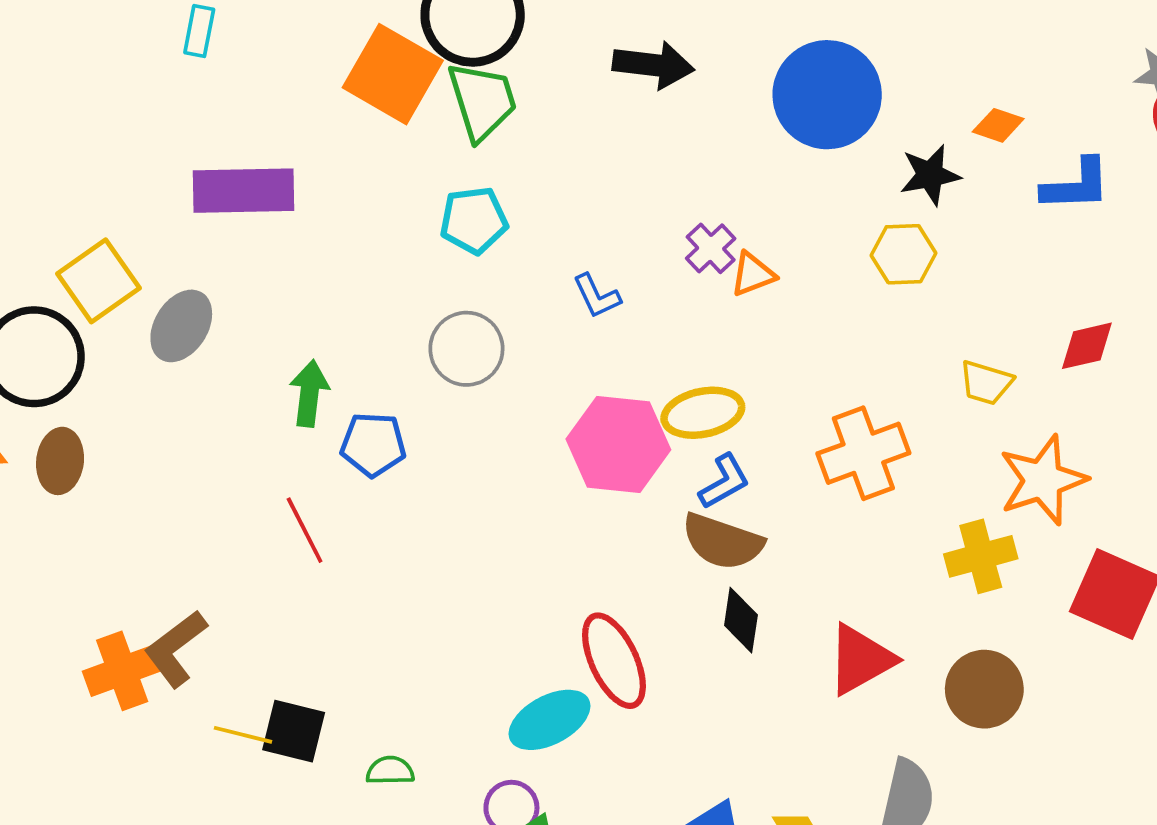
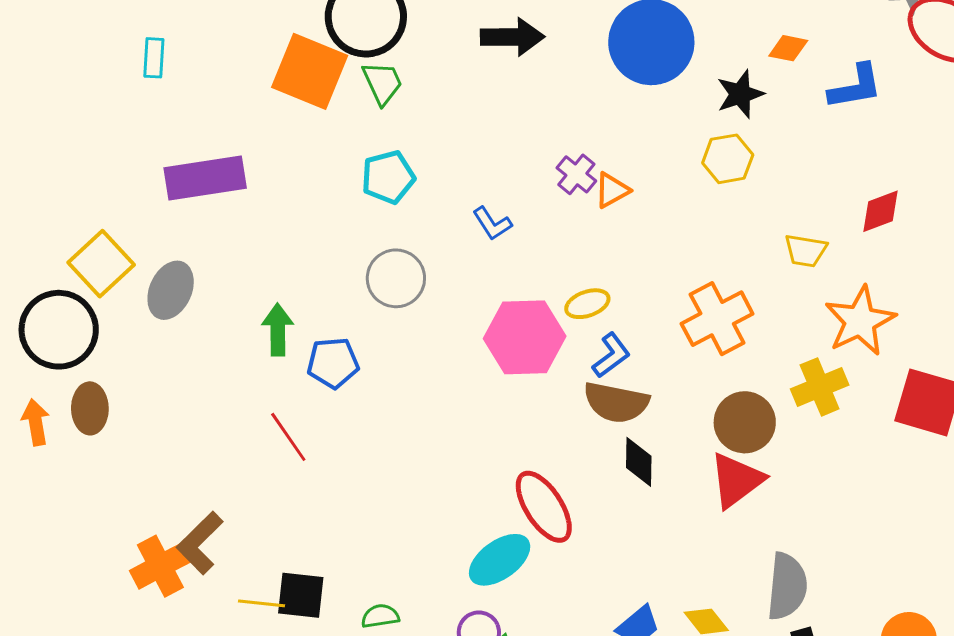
green trapezoid: (482, 101) -> (382, 83), size x0.7
yellow ellipse: (703, 413) -> (587, 304), size x0.7
brown circle: (984, 689) -> (745, 422), moved

